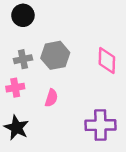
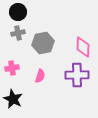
gray cross: (23, 59) -> (18, 33), moved
purple cross: (100, 125) -> (77, 75), moved

